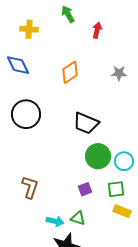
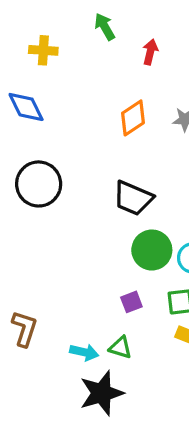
orange diamond: (70, 72) -> (133, 118), moved
brown L-shape: (30, 187) -> (24, 329), moved

